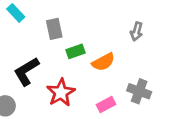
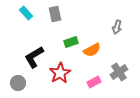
gray rectangle: (54, 29) -> (55, 14), moved
gray cross: (139, 91) -> (119, 72), turned 36

